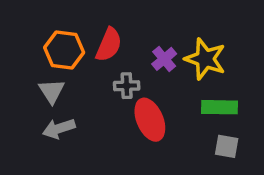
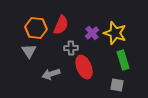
green rectangle: (219, 107) -> (123, 60), turned 72
gray arrow: (59, 129) -> (51, 74), moved
gray square: (227, 146) -> (117, 85), moved

